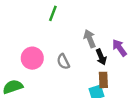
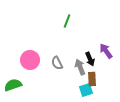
green line: (53, 13) -> (67, 21), moved
gray arrow: (90, 39) -> (80, 67), moved

